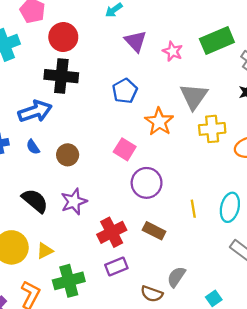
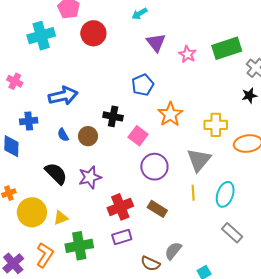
black cross: (61, 76) -> (113, 116), moved, size x0.7
gray triangle: (194, 96) -> (199, 160), moved
blue semicircle: (33, 147) -> (63, 135), moved

